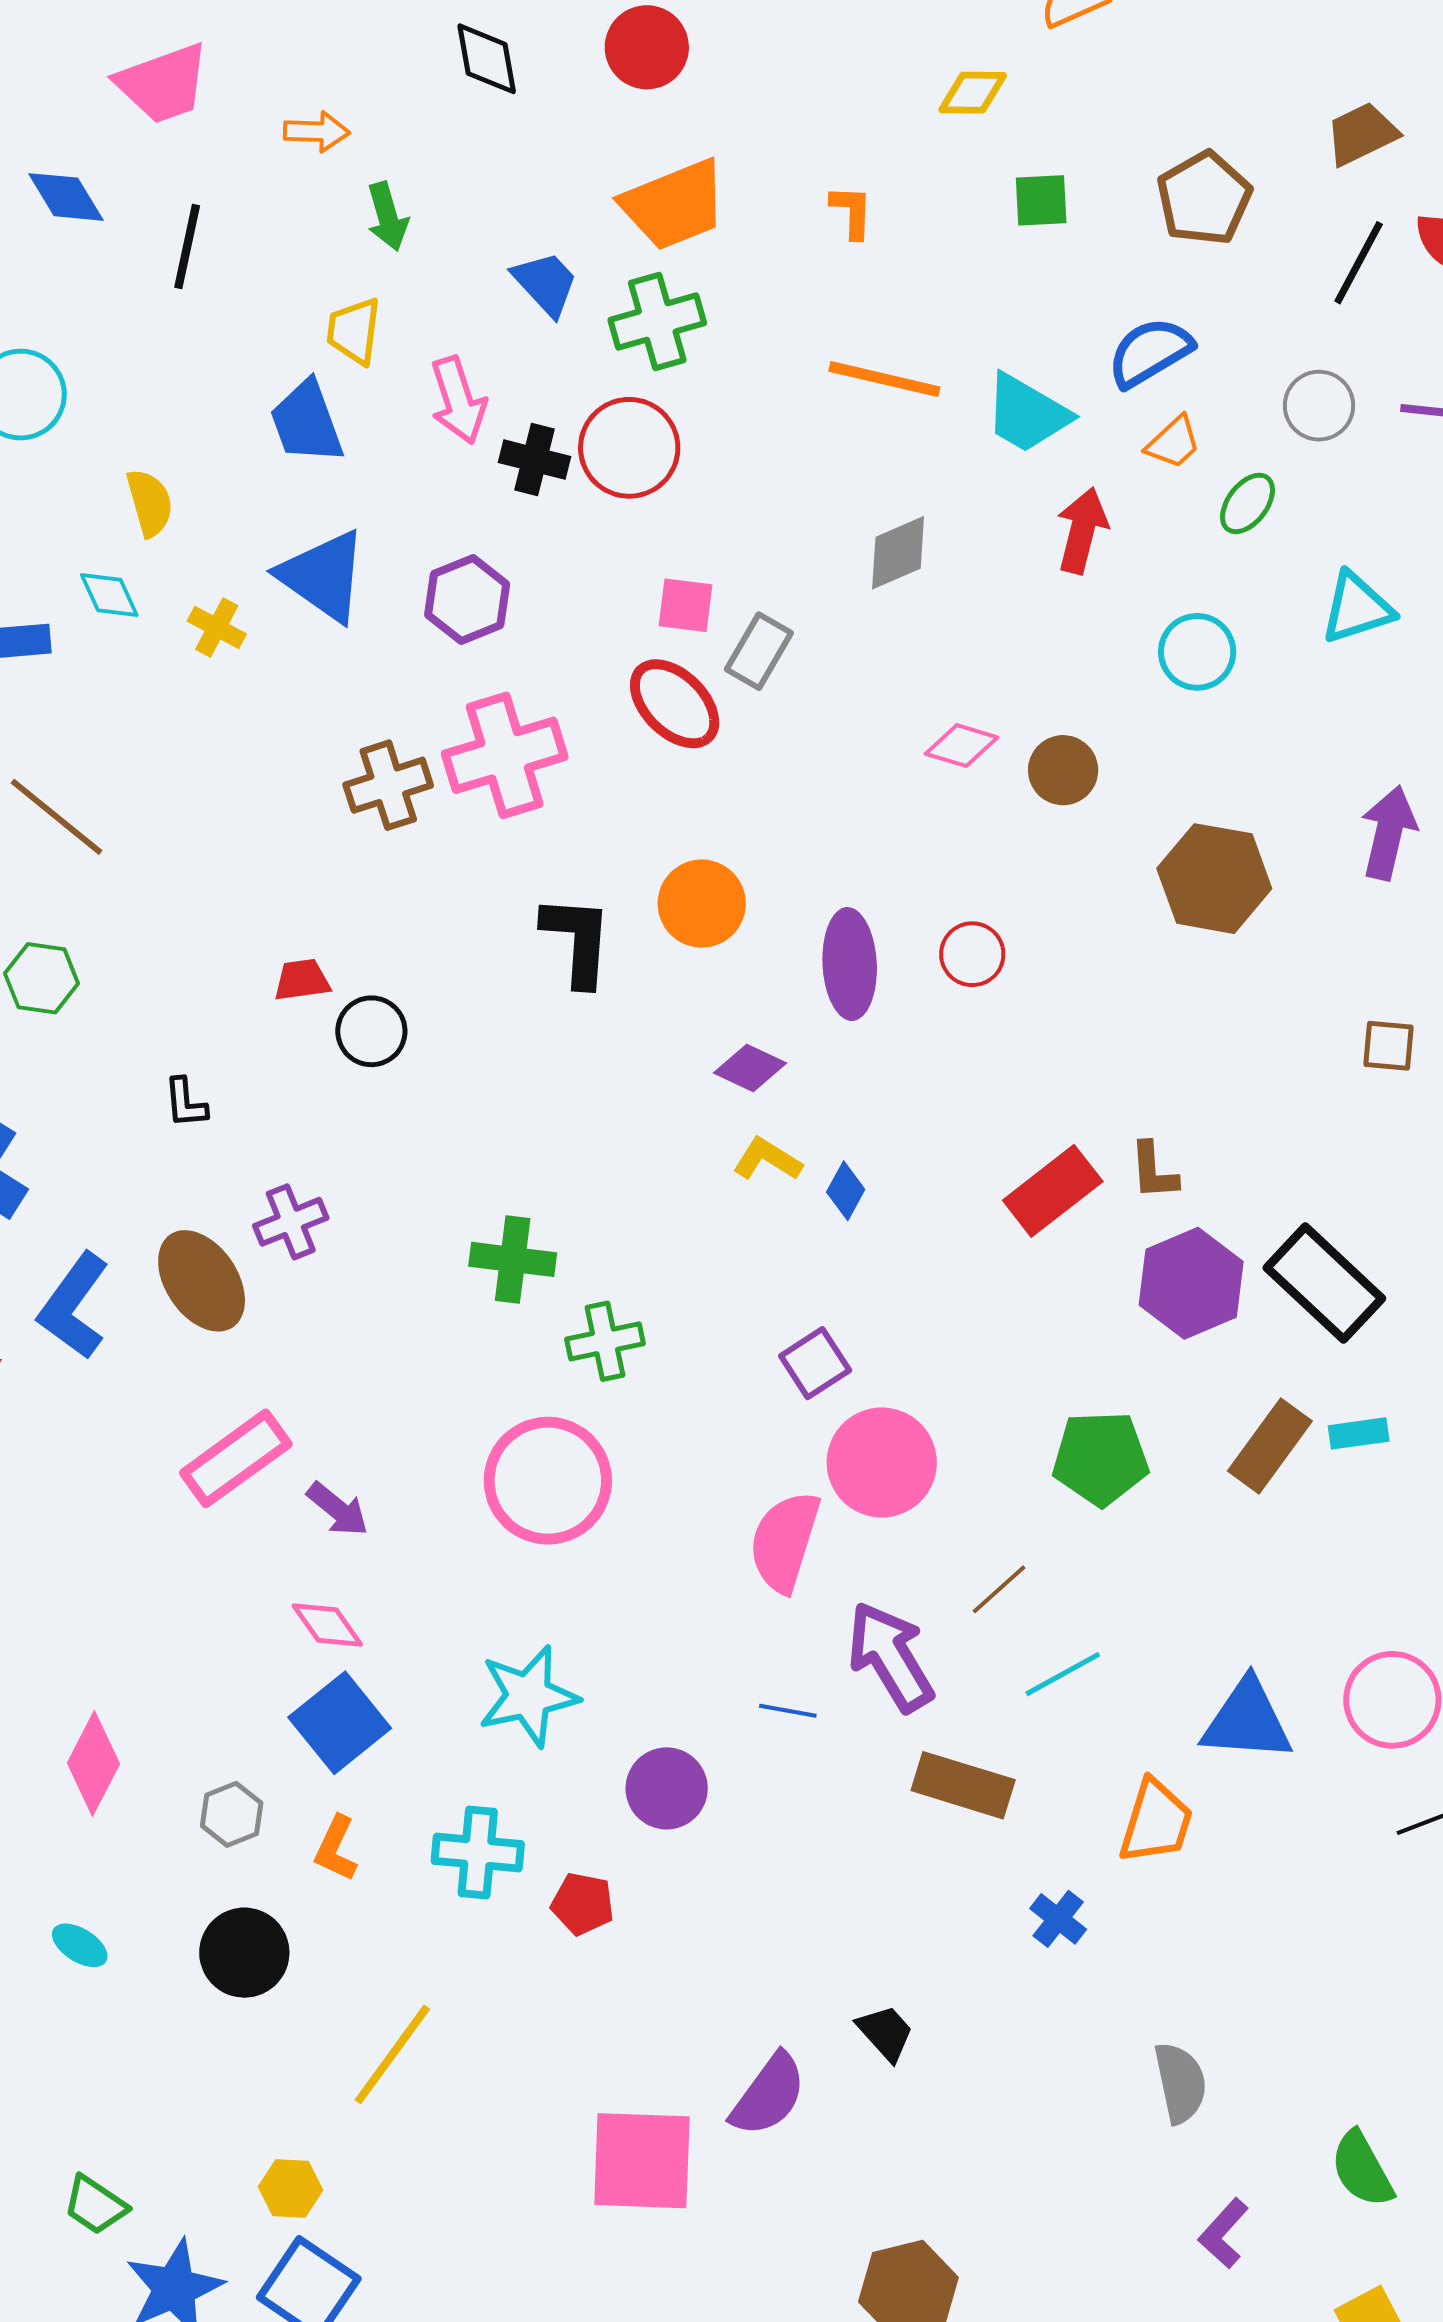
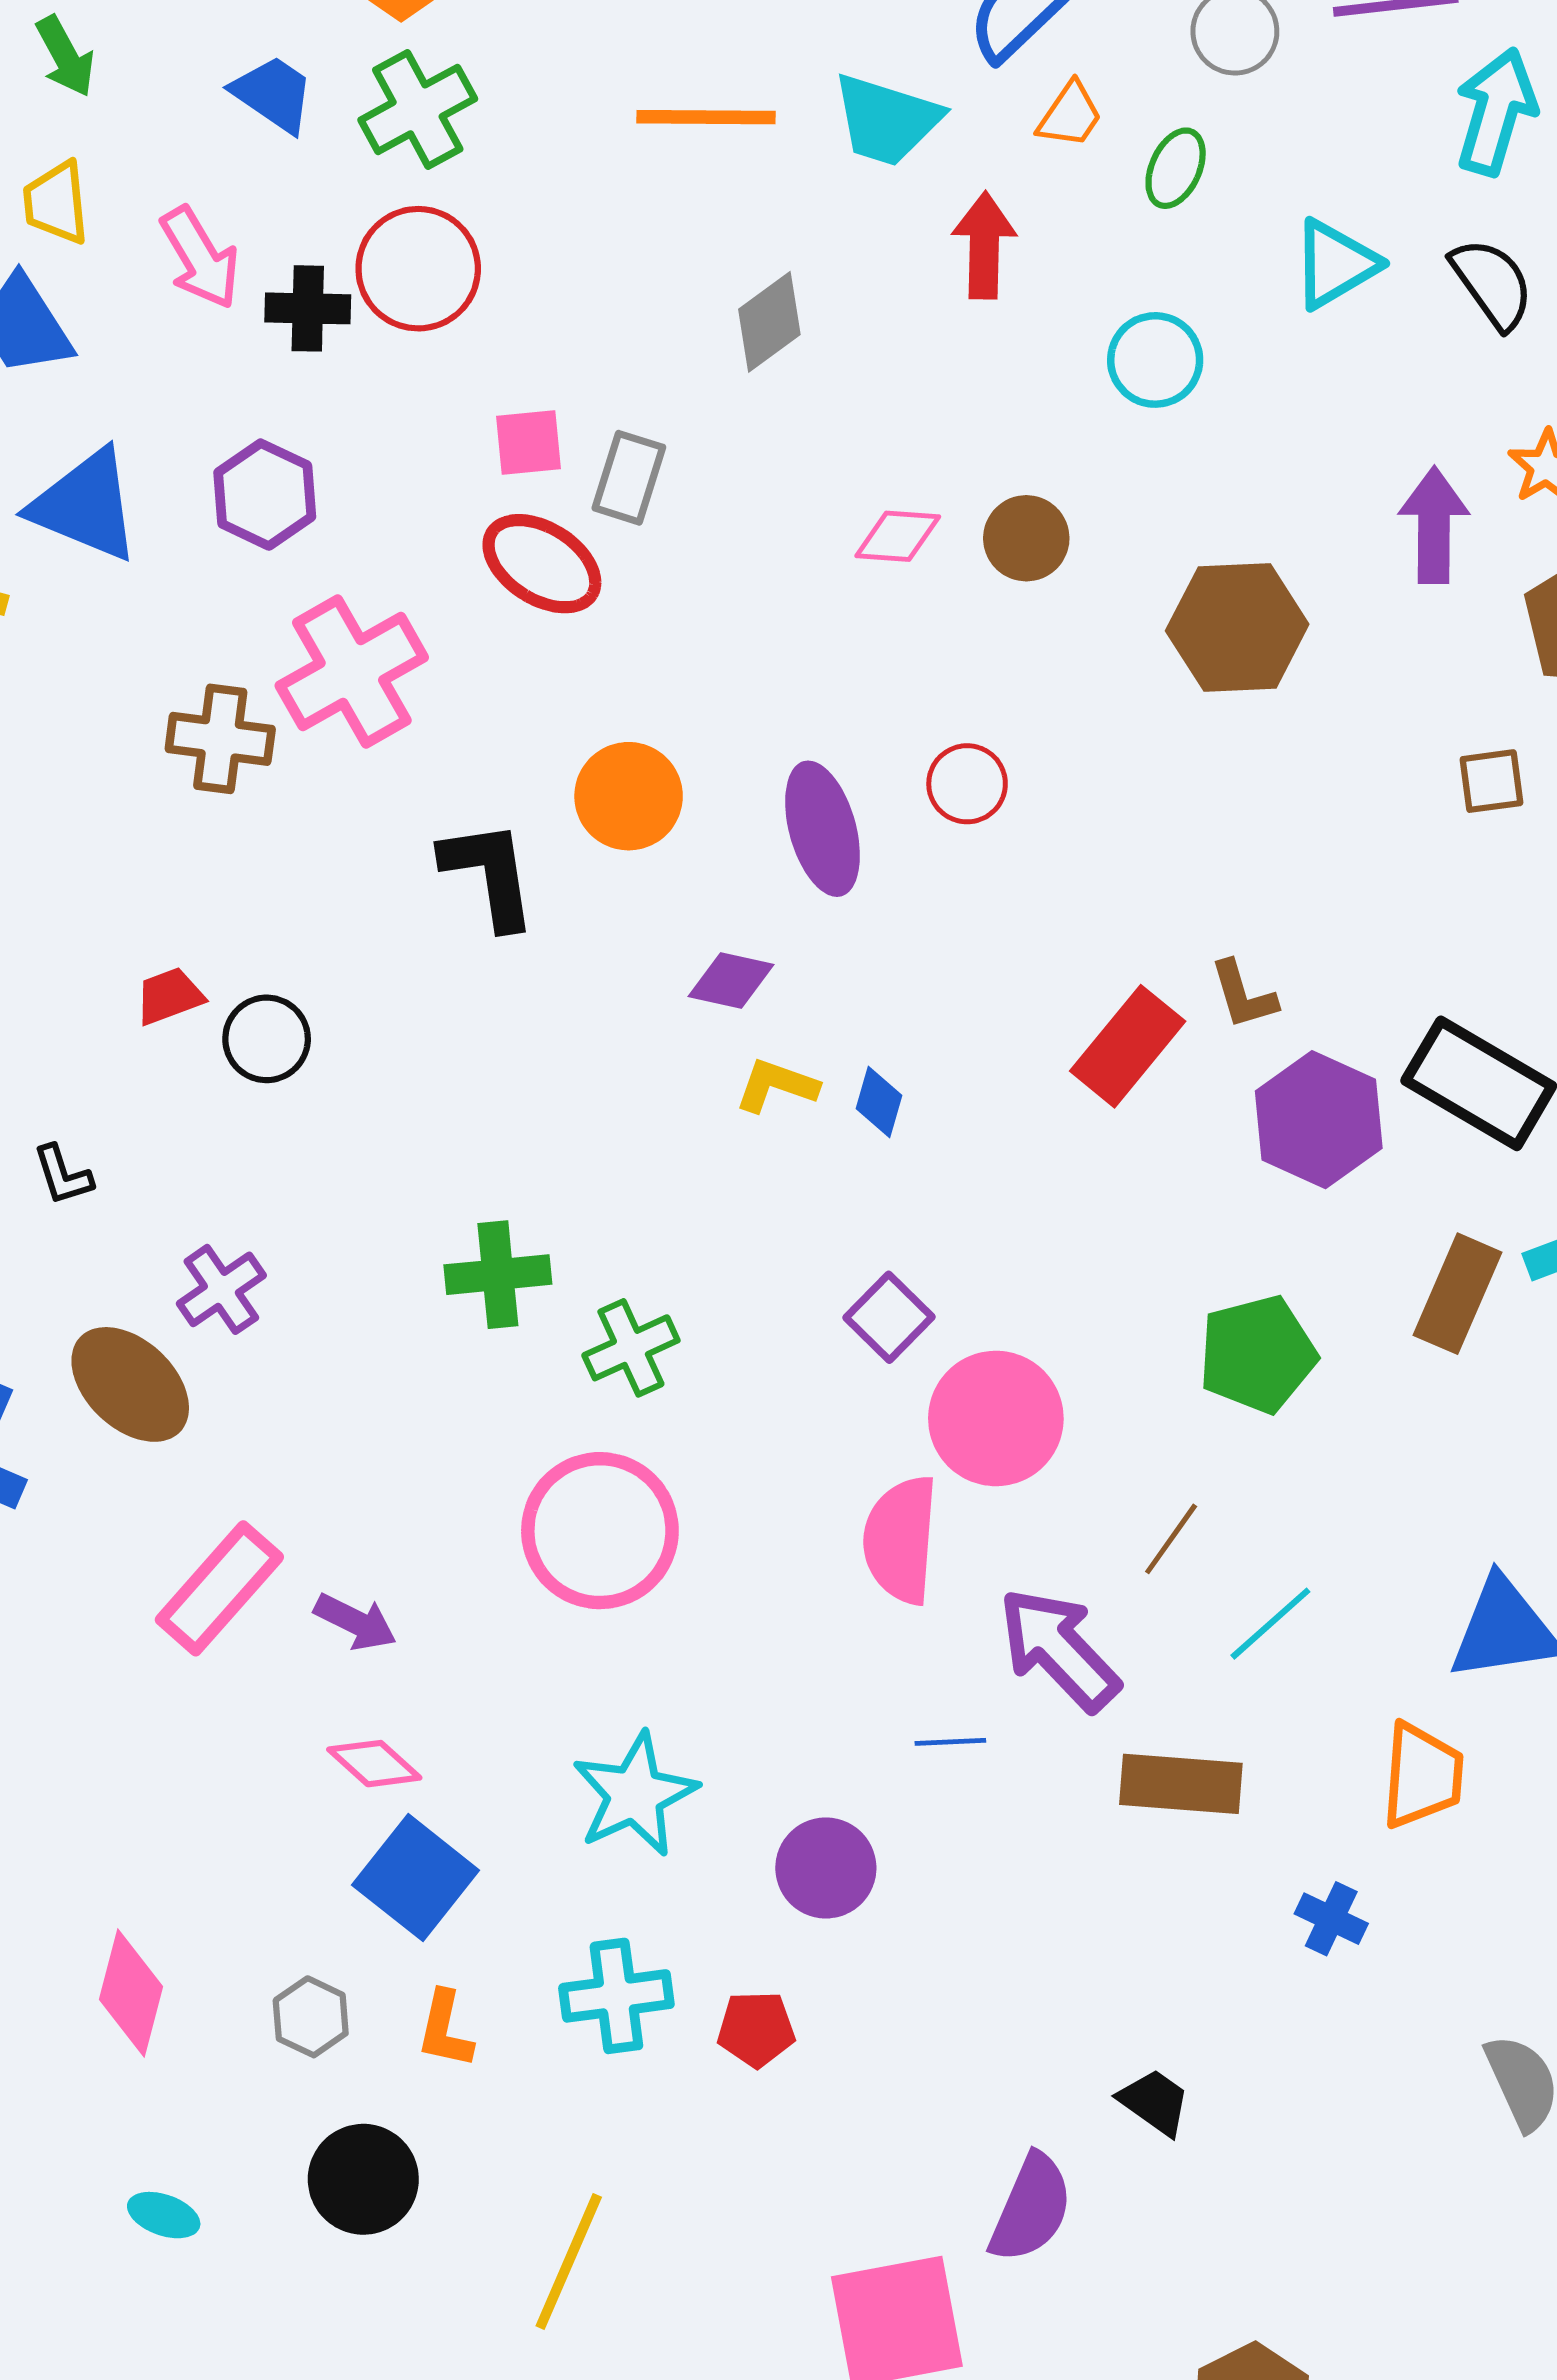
brown cross: (388, 785) -> (220, 739), turned 38

